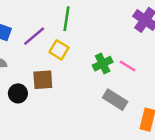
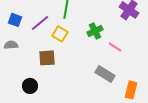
green cross: (103, 64) -> (95, 31), moved
black circle: (18, 93) -> (30, 86), moved

